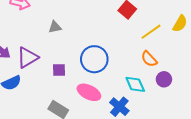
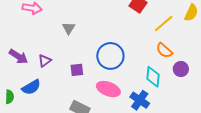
gray triangle: (55, 27) -> (69, 28), turned -40
purple triangle: (27, 58) -> (45, 61), size x0.6
cyan diamond: (135, 84) -> (153, 77), turned 35

